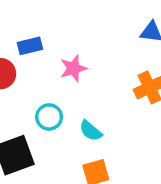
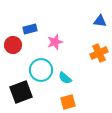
cyan circle: (49, 117) -> (41, 70), size x1.5

